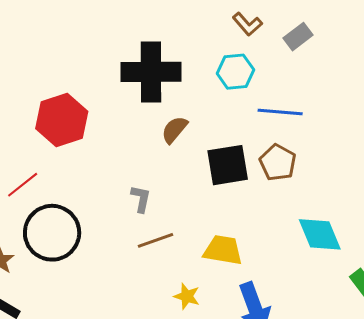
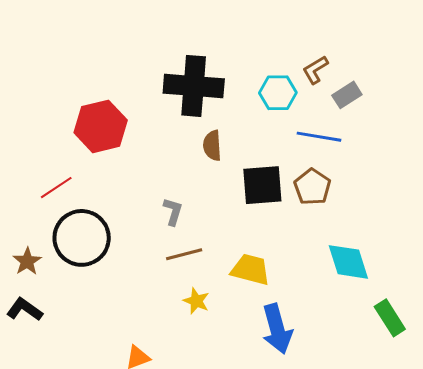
brown L-shape: (247, 24) -> (315, 70), moved, turned 96
gray rectangle: (298, 37) -> (347, 95), moved
brown semicircle: (174, 130) -> (212, 145), turned -48
yellow star: (187, 296) -> (196, 301), moved

